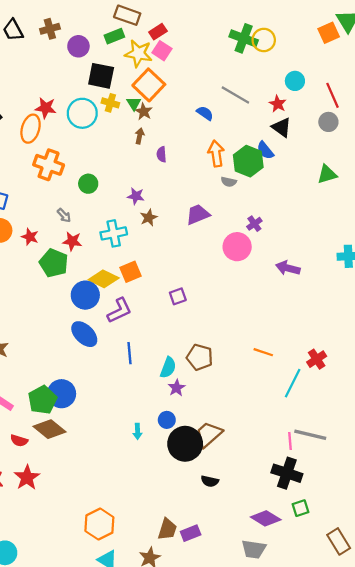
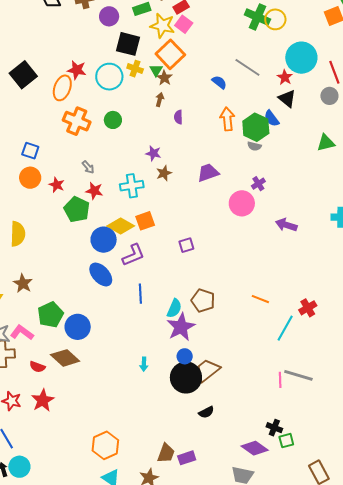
cyan circle: (295, 81) -> (301, 58), size x1.8
gray semicircle: (229, 182) -> (254, 146), moved
green circle: (88, 184) -> (113, 120), moved
purple star: (177, 388) -> (181, 327), size x1.8
green pentagon: (42, 400) -> (50, 315), moved
blue circle: (167, 420) -> (185, 356), moved
black cross: (287, 473) -> (274, 428), moved, size x0.6
black semicircle: (210, 481) -> (206, 412), turned -42

